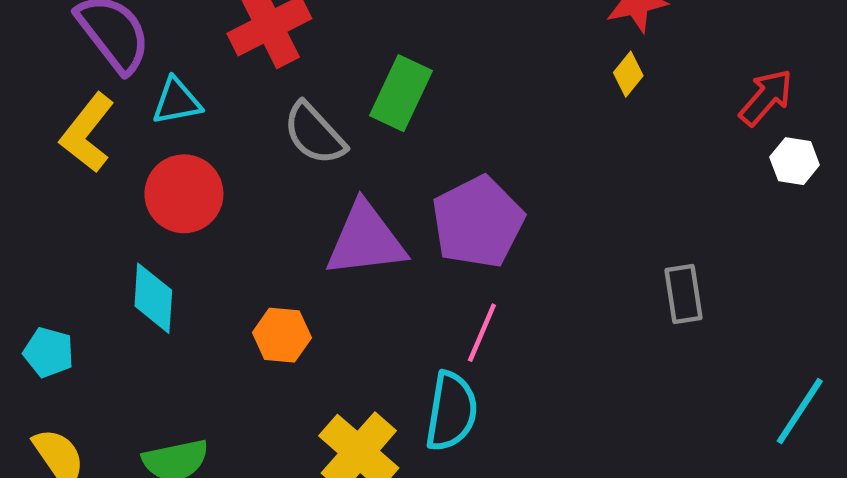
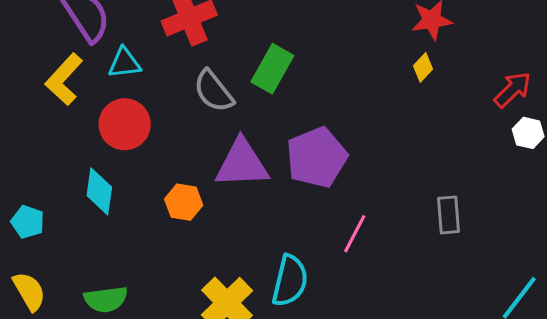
pink line: (482, 333) -> (355, 234), moved
orange hexagon: (282, 335) -> (184, 202), moved

